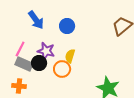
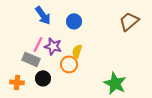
pink line: (20, 49) -> (38, 44), moved
black circle: (39, 63) -> (43, 78), moved
orange cross: (19, 86) -> (17, 82), moved

